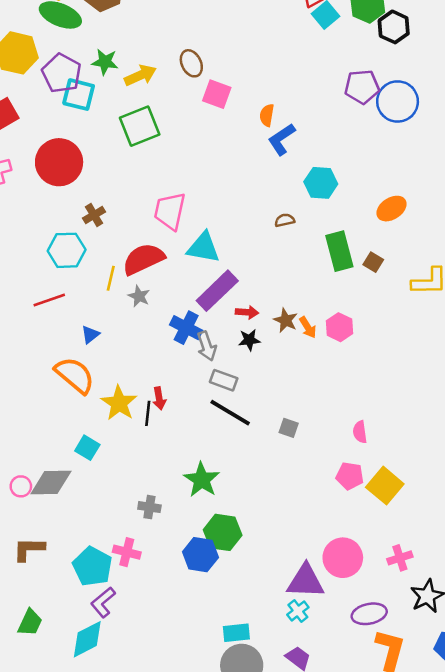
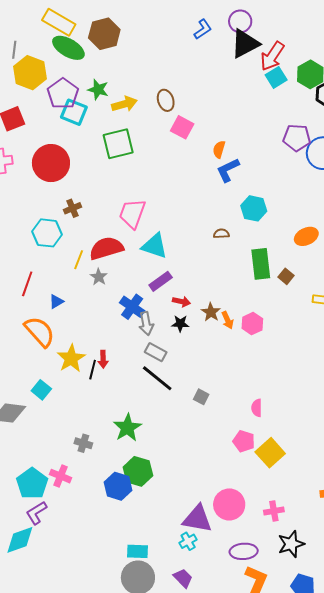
purple rectangle: (217, 291) -> (161, 281), size x0.7
red line: (49, 300) -> (27, 284), moved, turned -60

